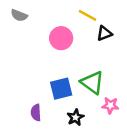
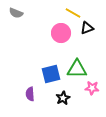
pink circle: (61, 38) -> (61, 33), moved
green triangle: (92, 83) -> (77, 69), turned -35

